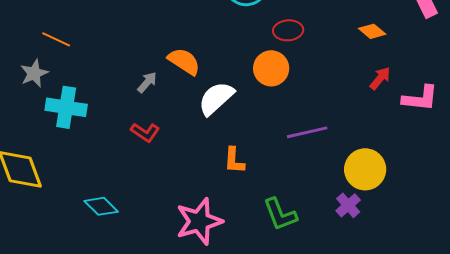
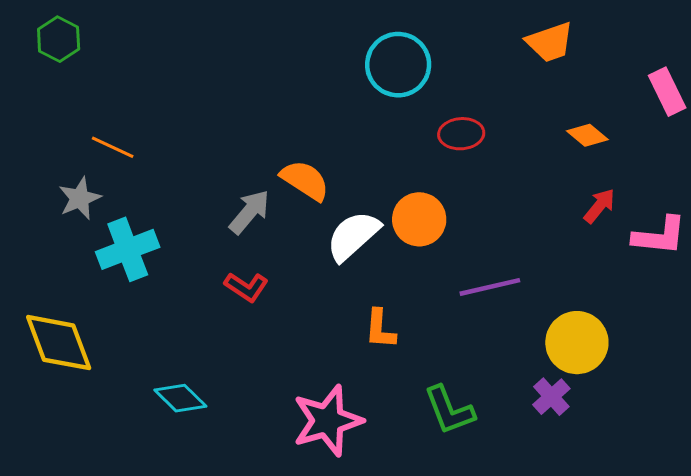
orange circle: (271, 68) -> (419, 219), moved
gray arrow: (147, 82) -> (249, 212), size x1.4
cyan cross: (66, 107) -> (128, 249), turned -30

